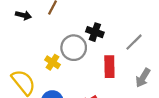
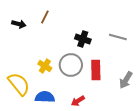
gray line: (134, 42) -> (118, 37), moved, turned 60
gray circle: (74, 48) -> (71, 65), moved

